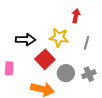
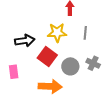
gray cross: (89, 74) -> (93, 63), turned -32

